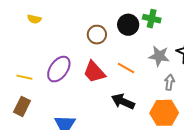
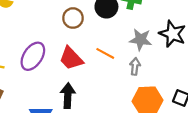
gray arrow: (169, 82) -> (135, 66), moved
black arrow: (123, 101) -> (68, 96), moved, turned 70

